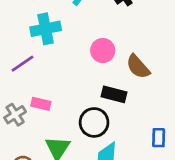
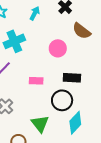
brown semicircle: (138, 67) -> (82, 31), moved
pink rectangle: (41, 104) -> (36, 81), moved

